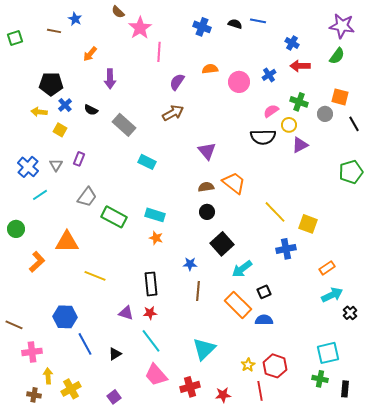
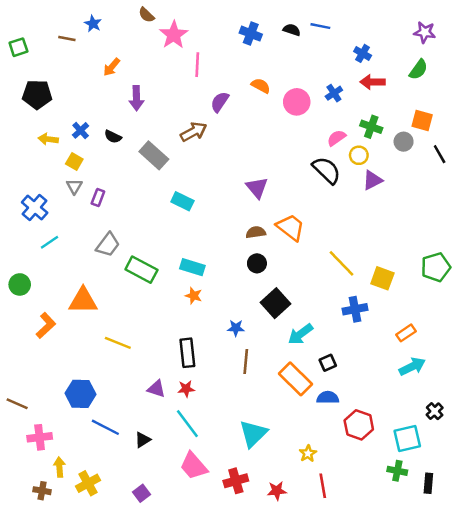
purple star: (342, 26) -> (425, 32), size x0.7
orange semicircle: (210, 69) -> (261, 86), turned 35
black pentagon: (51, 84) -> (37, 94), moved
brown arrow: (173, 113) -> (194, 132), moved
black semicircle: (263, 137) -> (327, 170), turned -135
gray triangle: (56, 165) -> (74, 186), moved
green pentagon: (351, 172) -> (436, 267), moved
black cross: (350, 313) -> (435, 411), moved
blue line: (85, 344) -> (105, 427), turned -35
red hexagon: (275, 366) -> (359, 425), moved

